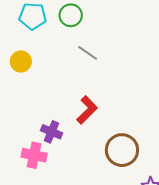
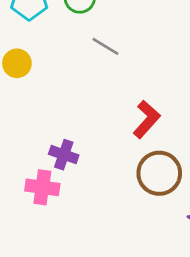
red L-shape: (87, 110) -> (147, 119), moved

